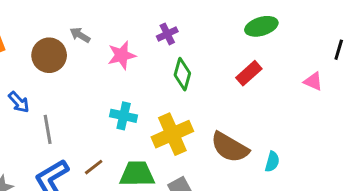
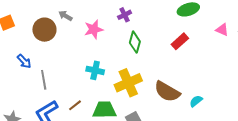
pink triangle: (313, 81) -> (222, 30), moved
cyan semicircle: (272, 162) -> (196, 101), turned -144

